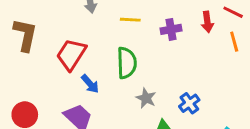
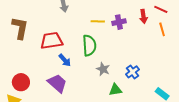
yellow line: (130, 20) -> (98, 21), moved
red trapezoid: (71, 54) -> (52, 41), turned 50

